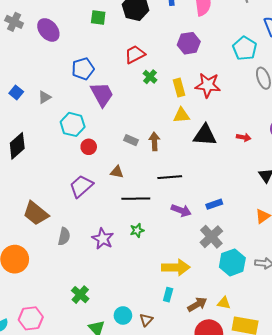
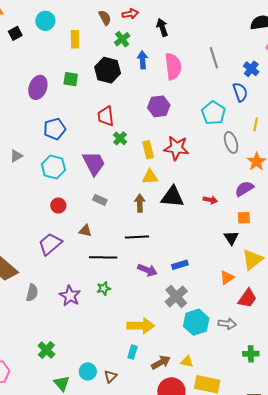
purple ellipse: (48, 30) -> (38, 87), moved, turned 60
red trapezoid: (135, 54) -> (106, 116), turned -70
purple trapezoid: (102, 94) -> (94, 163), moved
cyan hexagon: (73, 124) -> (53, 167), moved
brown arrow: (154, 141) -> (140, 203), moved

